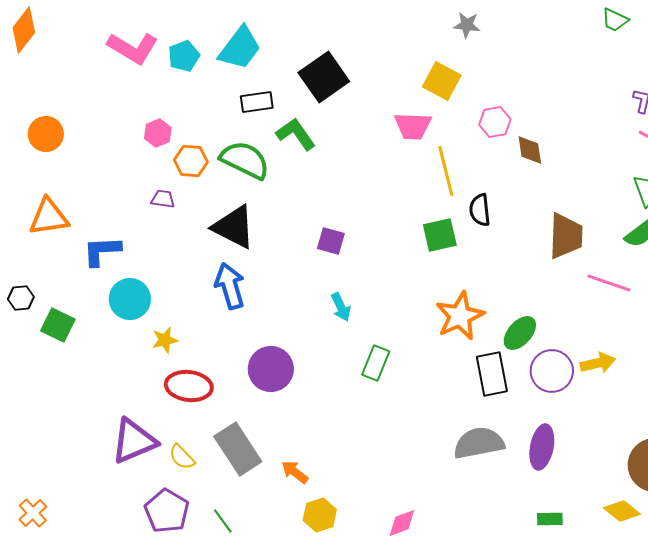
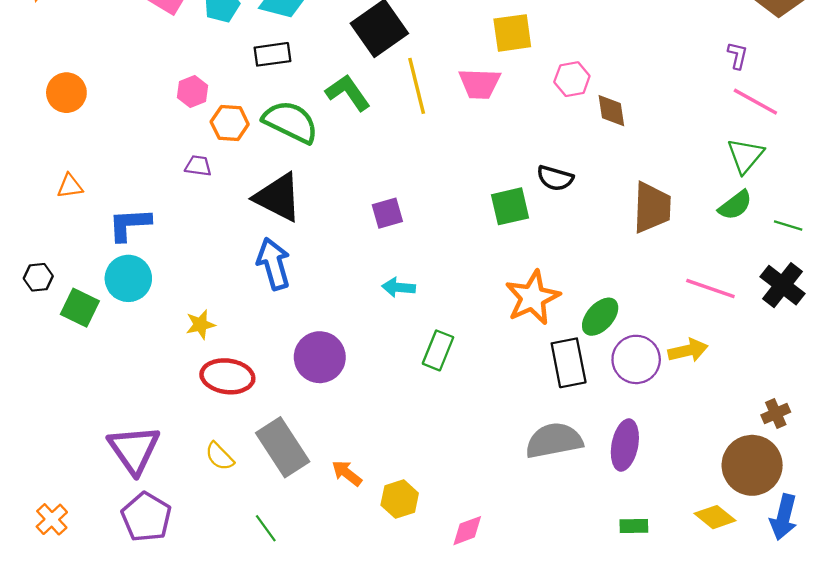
yellow square: (442, 81) -> (512, 33), turned -36
black rectangle: (257, 102) -> (272, 54), moved
yellow line: (446, 171) -> (417, 86), moved
black semicircle: (480, 210) -> (555, 178), turned -68
orange triangle: (49, 217) -> (70, 186), size x0.6
purple square: (331, 241) -> (387, 213), turned -32
pink line: (609, 283) -> (710, 289), moved
cyan circle: (130, 299) -> (128, 278), moved
cyan arrow: (341, 307) -> (399, 287), turned 120
purple triangle: (134, 441) -> (134, 450), moved, turned -42
purple pentagon: (167, 511) -> (146, 517), moved
yellow hexagon: (320, 515) -> (400, 499), moved

